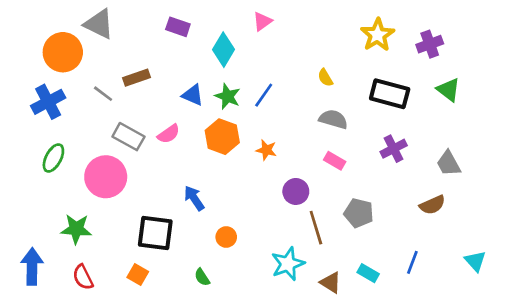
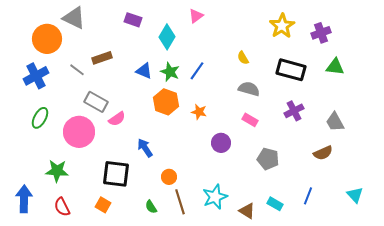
green triangle: (448, 90) -> (335, 67), turned -30
pink semicircle: (169, 134) -> (117, 119), moved
brown line: (316, 228) -> (180, 202), moved

